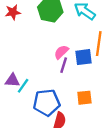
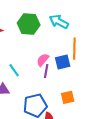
cyan line: (23, 86) -> (14, 70), moved, turned -64

